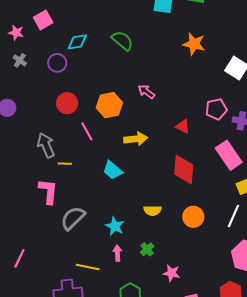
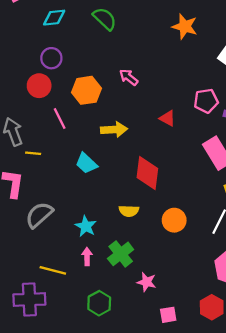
purple circle: (57, 63) -> (51, 58), moved
red diamond: (184, 169) -> (147, 173), moved
green cross: (147, 249) -> (121, 254), size x1.6

